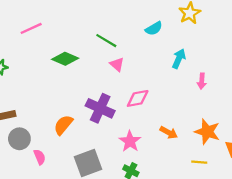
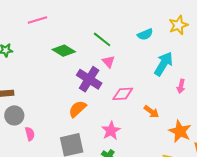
cyan arrow: (179, 59) -> (163, 64), size x1.4
purple cross: (100, 108) -> (89, 79), moved
orange semicircle: (63, 125) -> (77, 109), moved
orange arrow: (169, 133) -> (151, 112), moved

